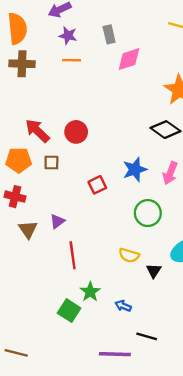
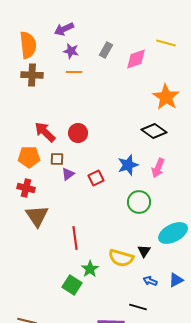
gray rectangle: (109, 34) -> (106, 50), turned 42
pink diamond: (129, 59) -> (136, 59), moved
purple triangle: (57, 221) -> (68, 174), moved
brown triangle: (28, 229) -> (37, 216), size x1.4
yellow semicircle: (129, 255) -> (121, 258), moved, size x1.4
blue arrow: (123, 306) -> (150, 281), moved

